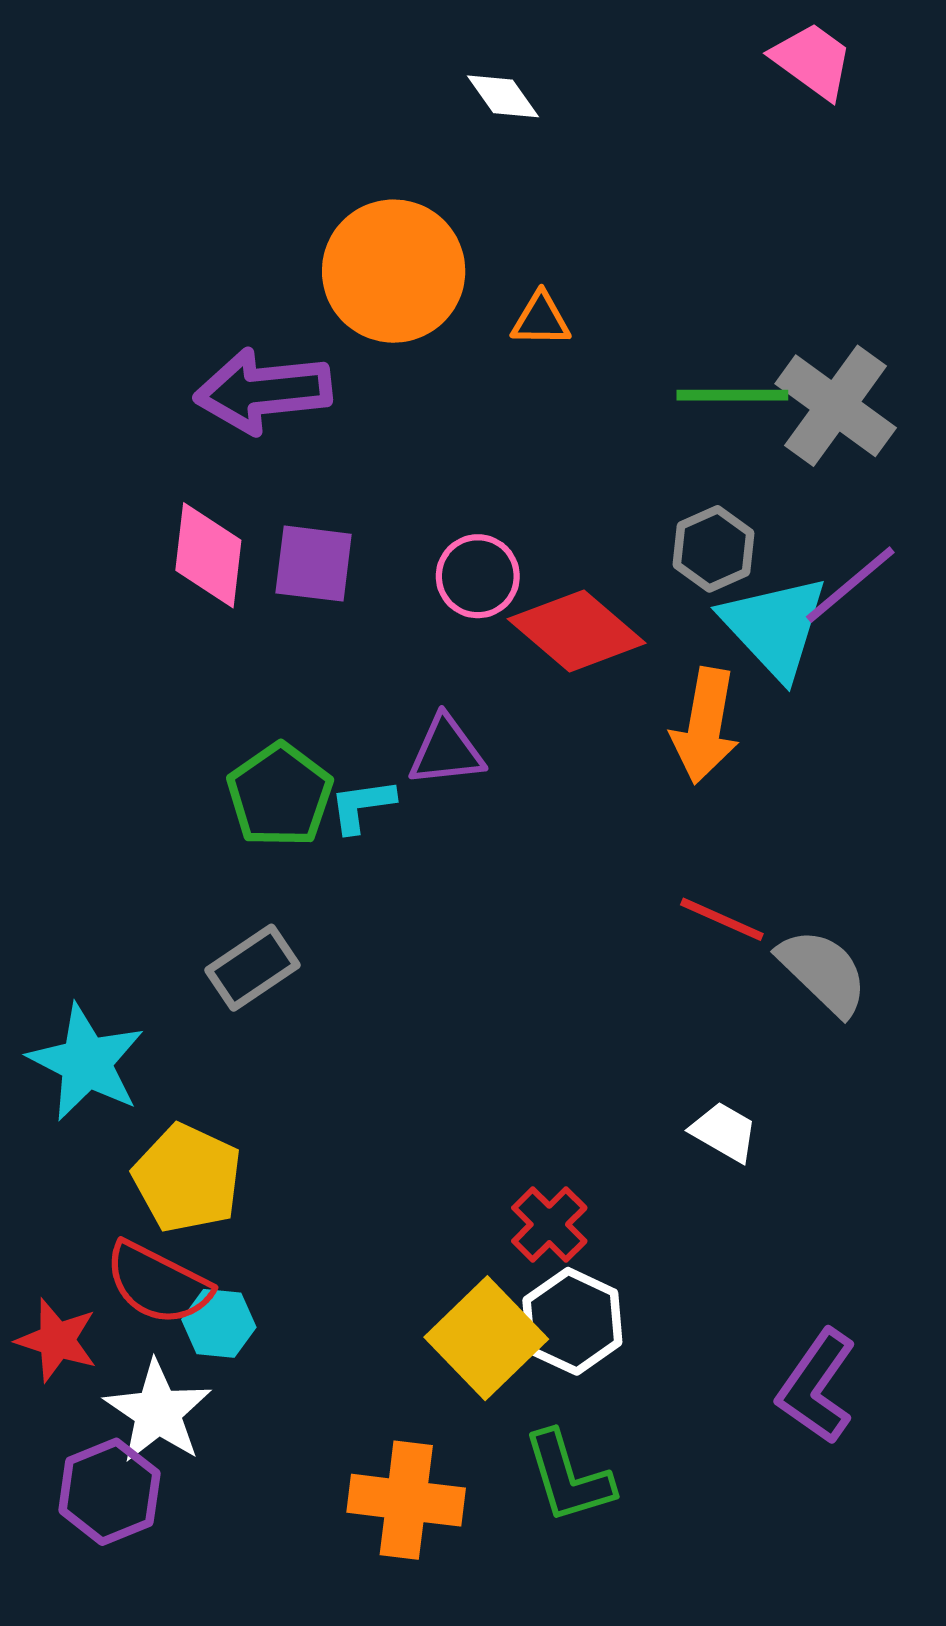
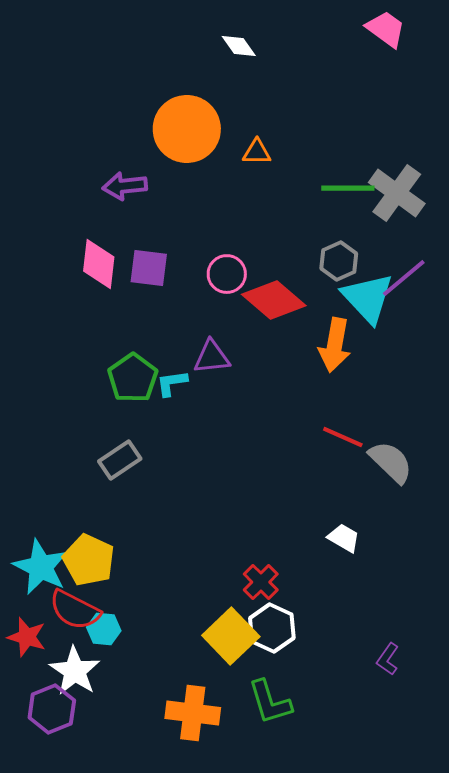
purple arrow: (263, 391) -> (125, 186), size x0.7
cyan star: (86, 1062) -> (41, 567), moved
purple L-shape: (817, 1387) -> (388, 659), size x0.6

